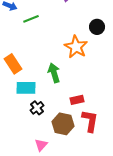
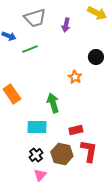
orange star: (76, 47) -> (75, 77), size x0.6
cyan rectangle: (26, 88) -> (37, 127), moved
black cross: (37, 108) -> (36, 155), moved

